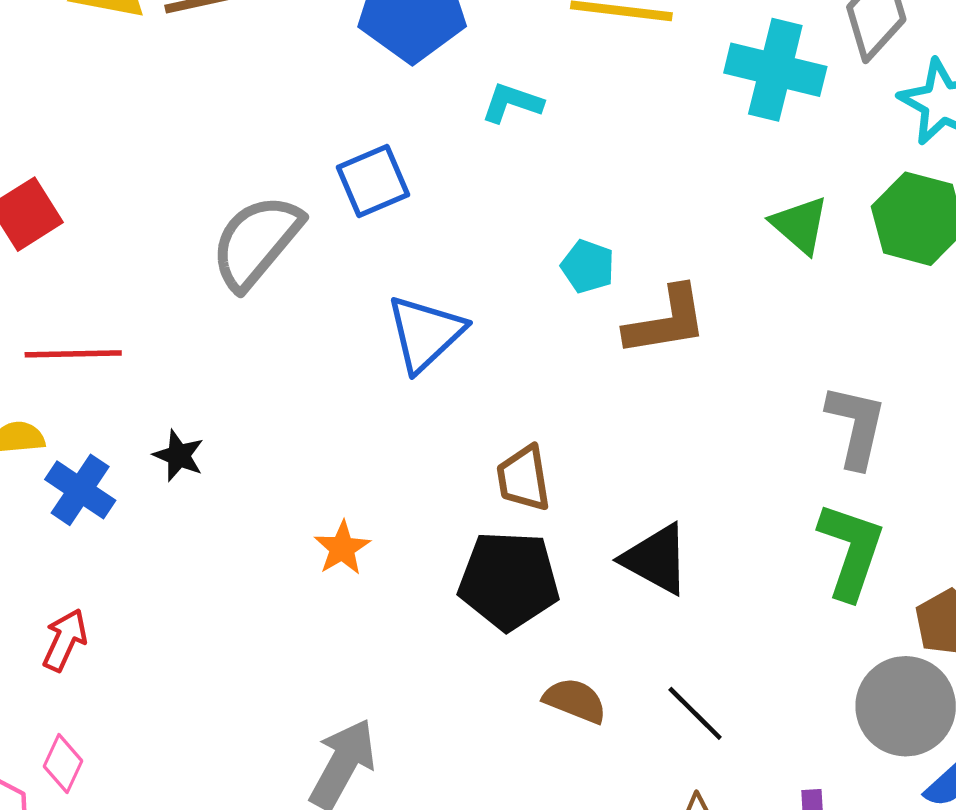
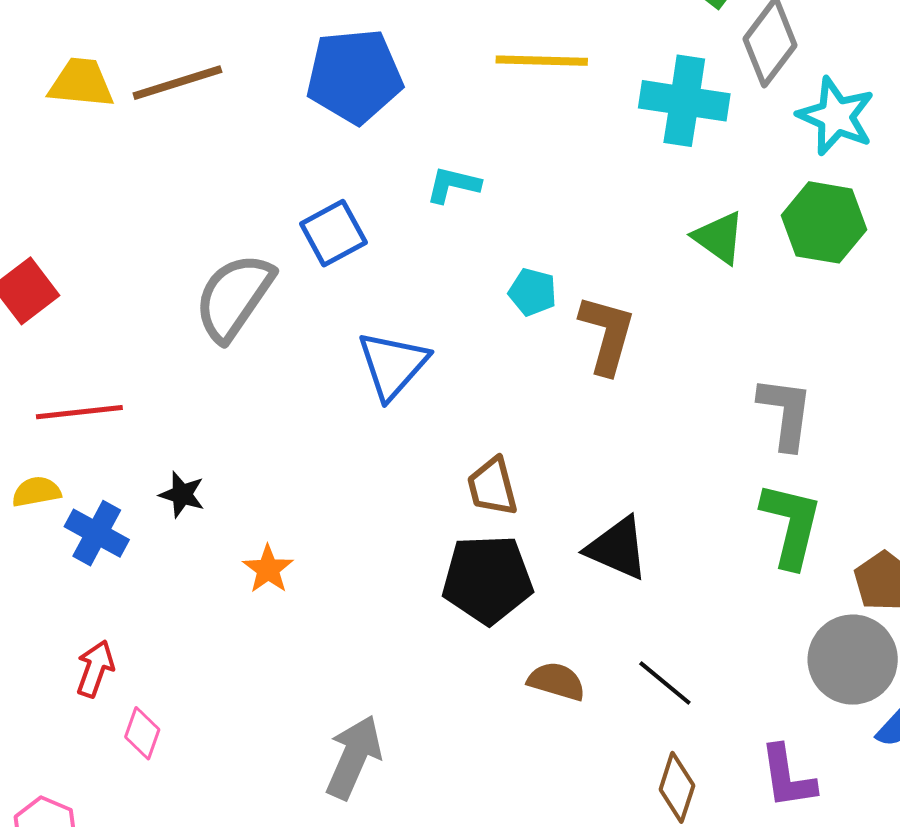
cyan L-shape: (512, 103) -> (453, 185), moved
brown L-shape: (666, 321) -> (607, 334), turned -60
orange star: (342, 548) -> (268, 569), moved
pink diamond: (63, 764) -> (142, 733), moved

